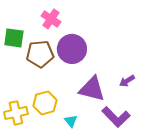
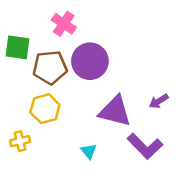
yellow hexagon: (45, 103) -> (45, 109), moved
yellow cross: (16, 113) -> (20, 141), size x0.7

